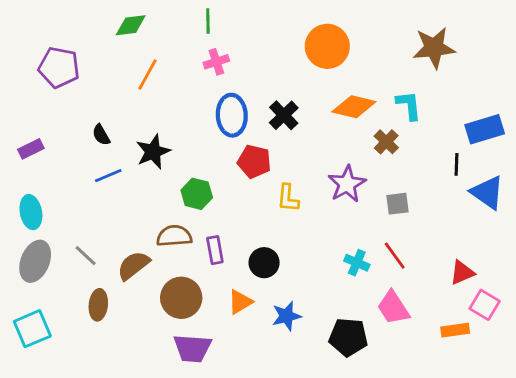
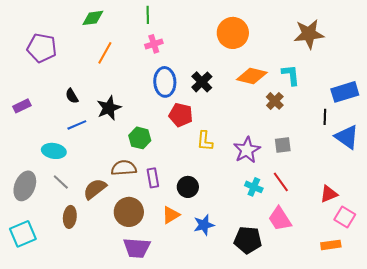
purple star: (347, 184) -> (247, 150), moved
cyan ellipse: (31, 212) -> (54, 151), moved, turned -70
orange rectangle: (455, 330) -> (331, 245), moved

